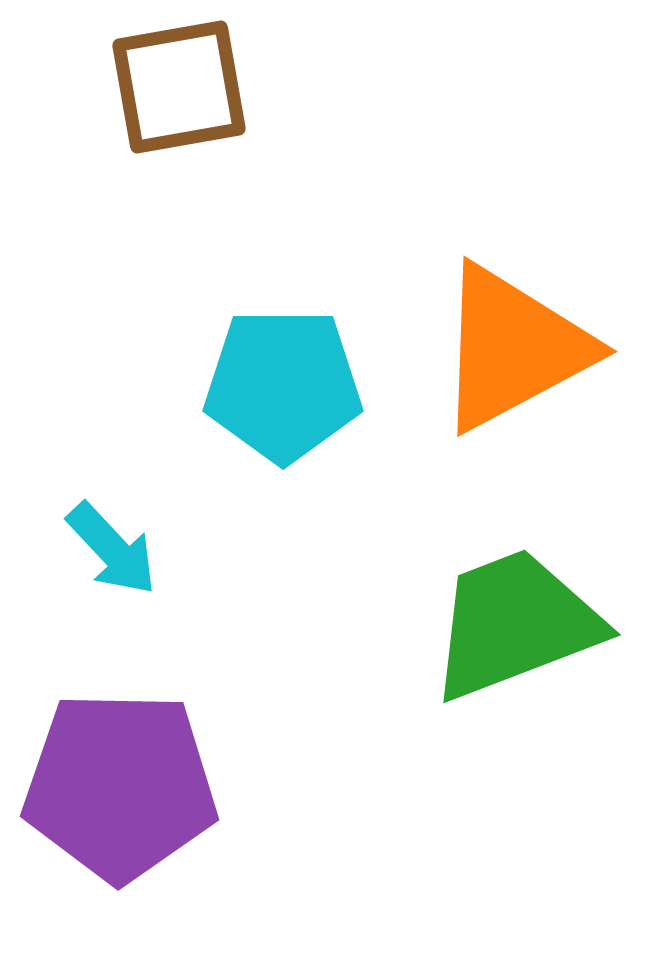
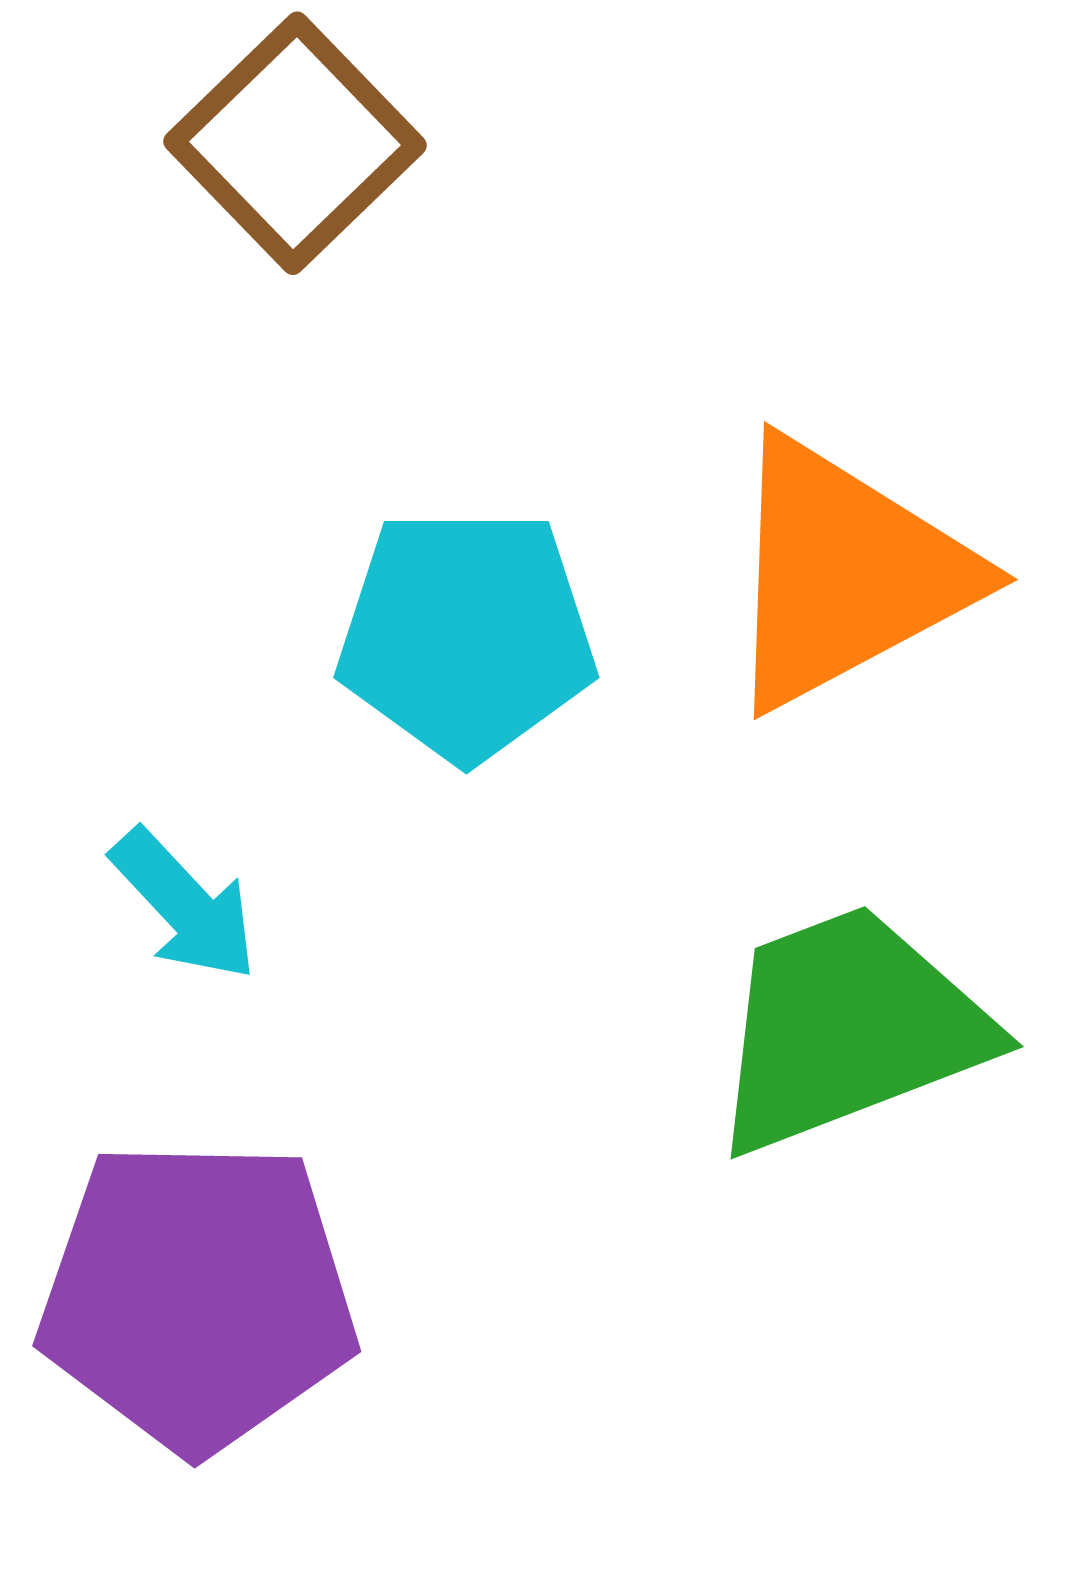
brown square: (179, 87) -> (295, 143), turned -34

